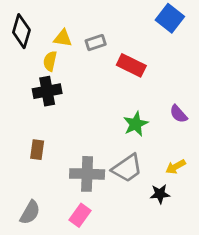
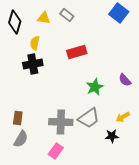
yellow triangle: (63, 38) -> (44, 18), moved
gray rectangle: (96, 43) -> (67, 15), moved, turned 56
red rectangle: (131, 65) -> (77, 52), moved, turned -42
brown rectangle: (37, 150) -> (18, 118), moved
gray semicircle: (30, 212) -> (21, 139), moved

